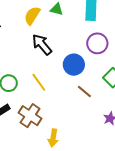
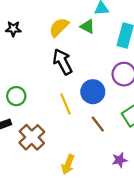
yellow line: (39, 82) -> (66, 104), moved
yellow arrow: (53, 138) -> (68, 164), moved

